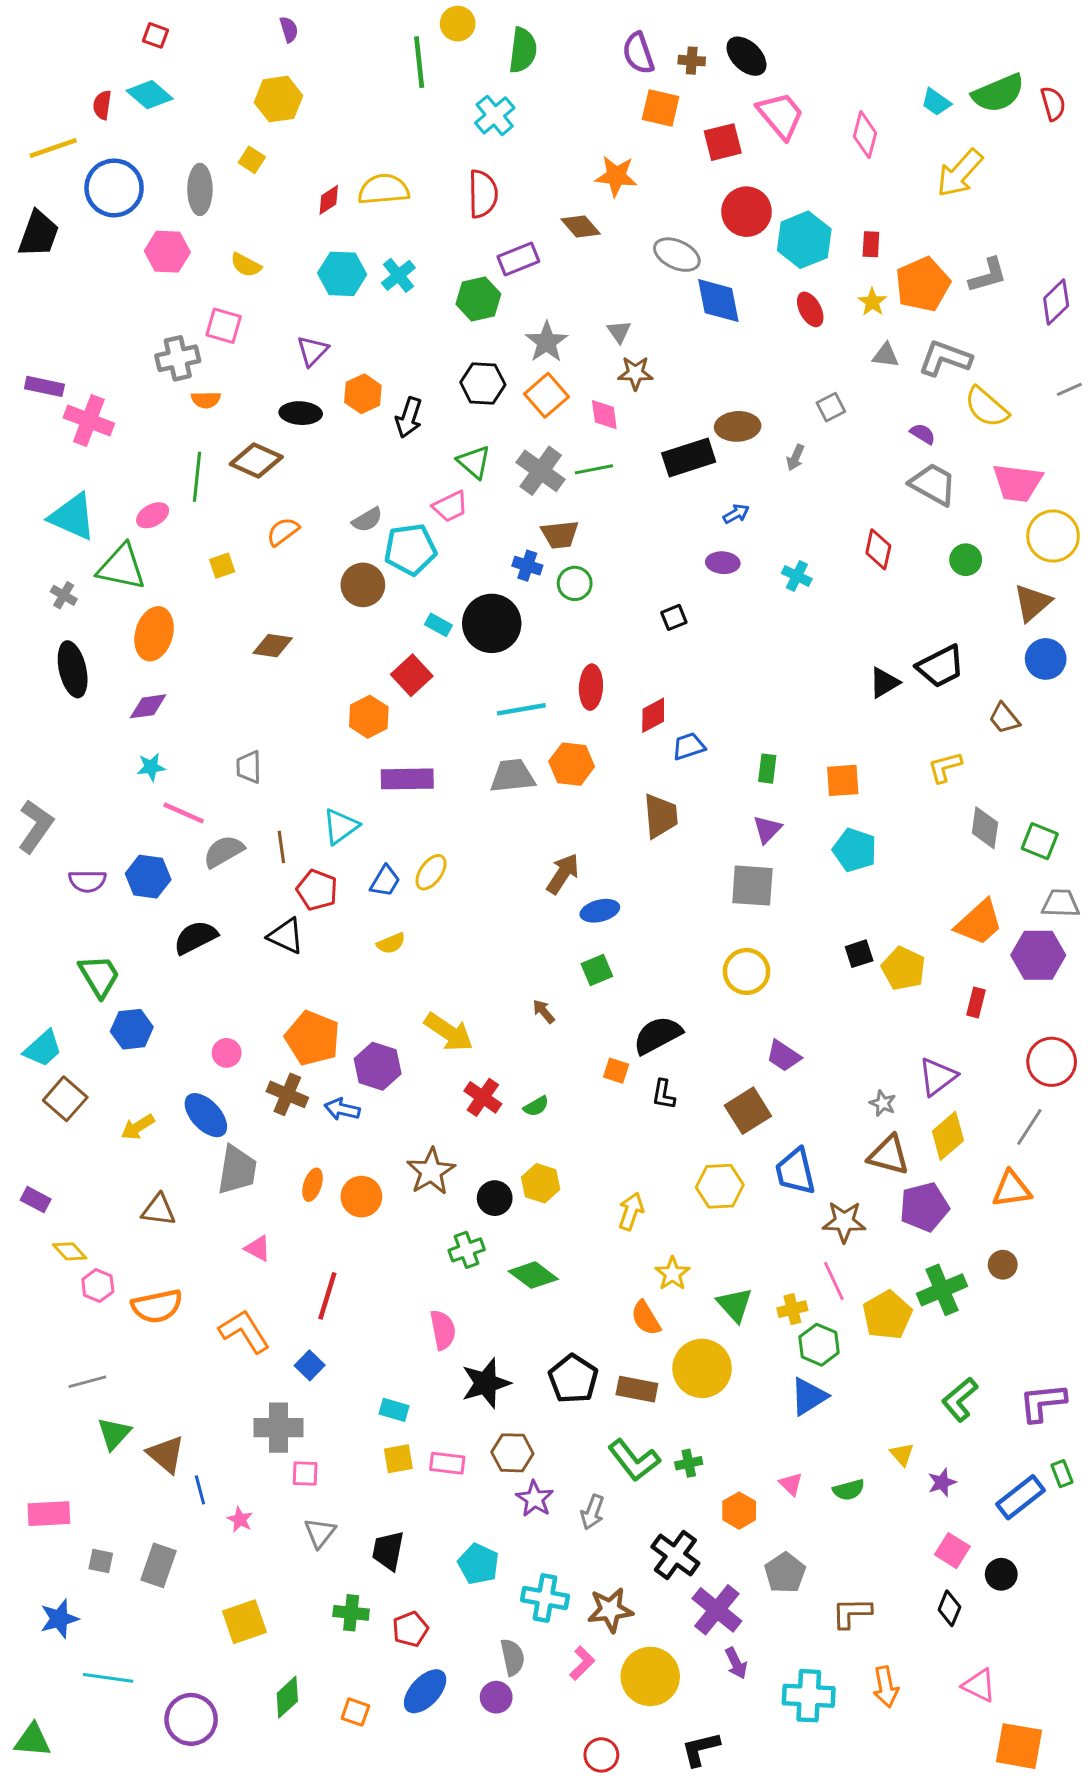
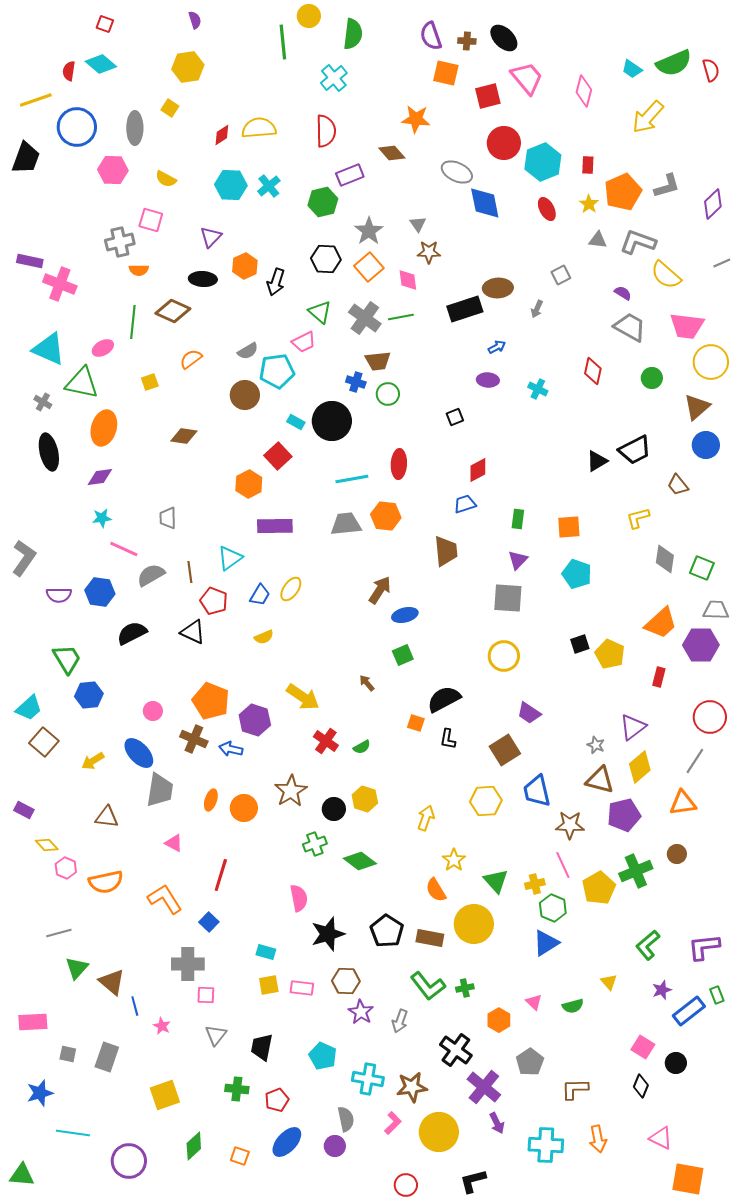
red diamond: (653, 715) -> (478, 470), moved
purple star: (942, 1482) -> (662, 990), moved

